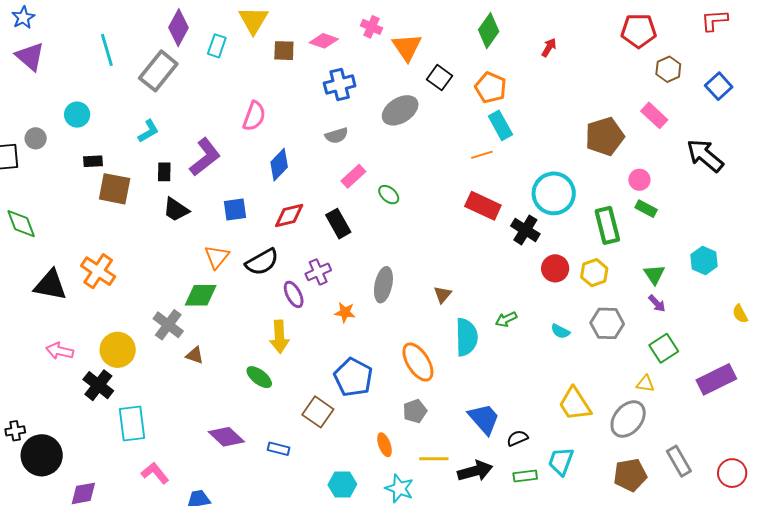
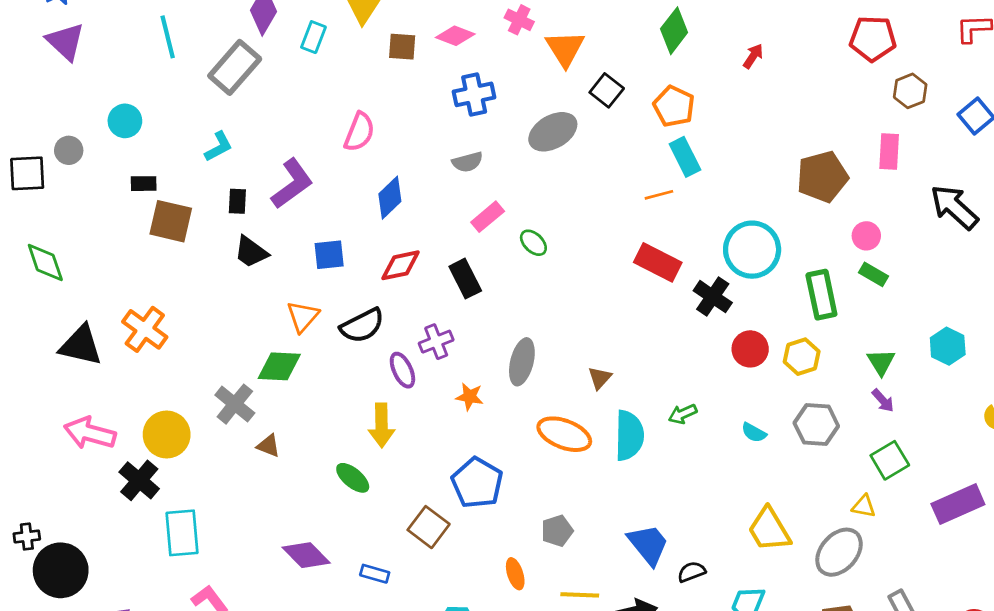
pink rectangle: (654, 115) -> (889, 151), turned 48
pink arrow: (60, 351) -> (90, 433), size x1.4
orange ellipse: (418, 362) -> (564, 434), moved, turned -39

